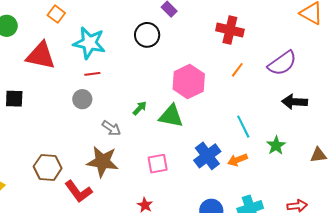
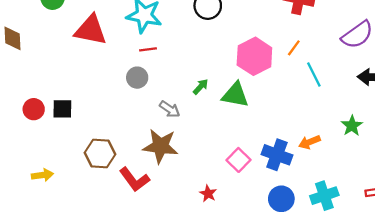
orange line: (237, 70) -> (294, 48), moved
black square: (14, 99) -> (62, 109), moved
cyan line: (243, 127) -> (314, 74), moved
blue cross: (207, 156) -> (277, 155), moved, turned -32
pink square: (158, 164) -> (239, 160), moved, turned -35

